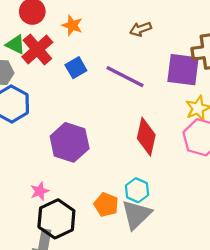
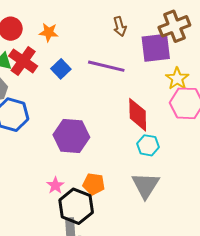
brown arrow: (141, 29) -> (120, 26), moved, turned -72
cyan hexagon: (137, 190) -> (148, 145), moved
orange pentagon: (106, 205) -> (94, 184), moved

